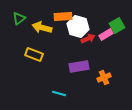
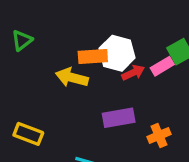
orange rectangle: (63, 16) -> (93, 56), moved
yellow arrow: (42, 28) -> (72, 77), moved
yellow rectangle: (34, 54) -> (28, 134), moved

